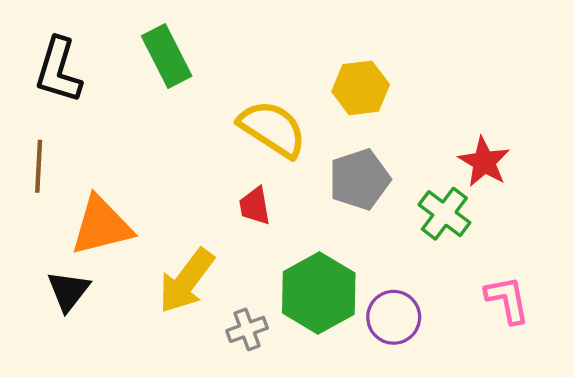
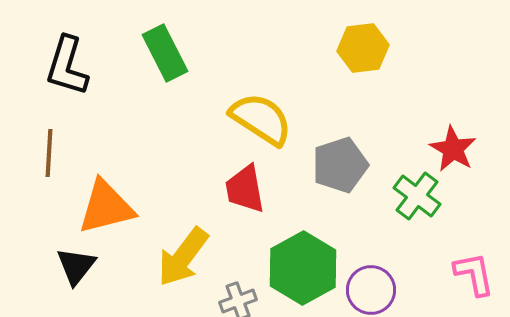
yellow hexagon: (361, 88) -> (363, 48), moved
red trapezoid: (255, 206) -> (245, 189), size x1.4

